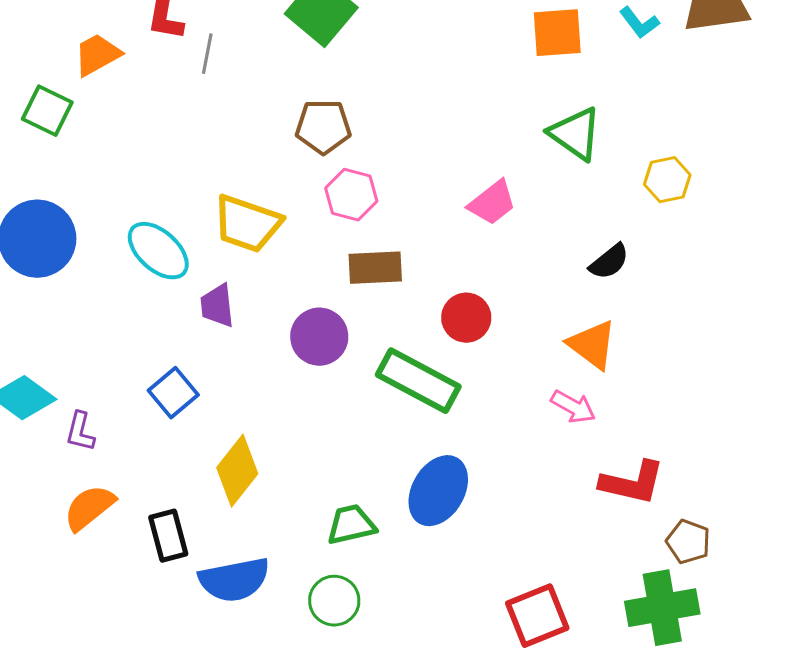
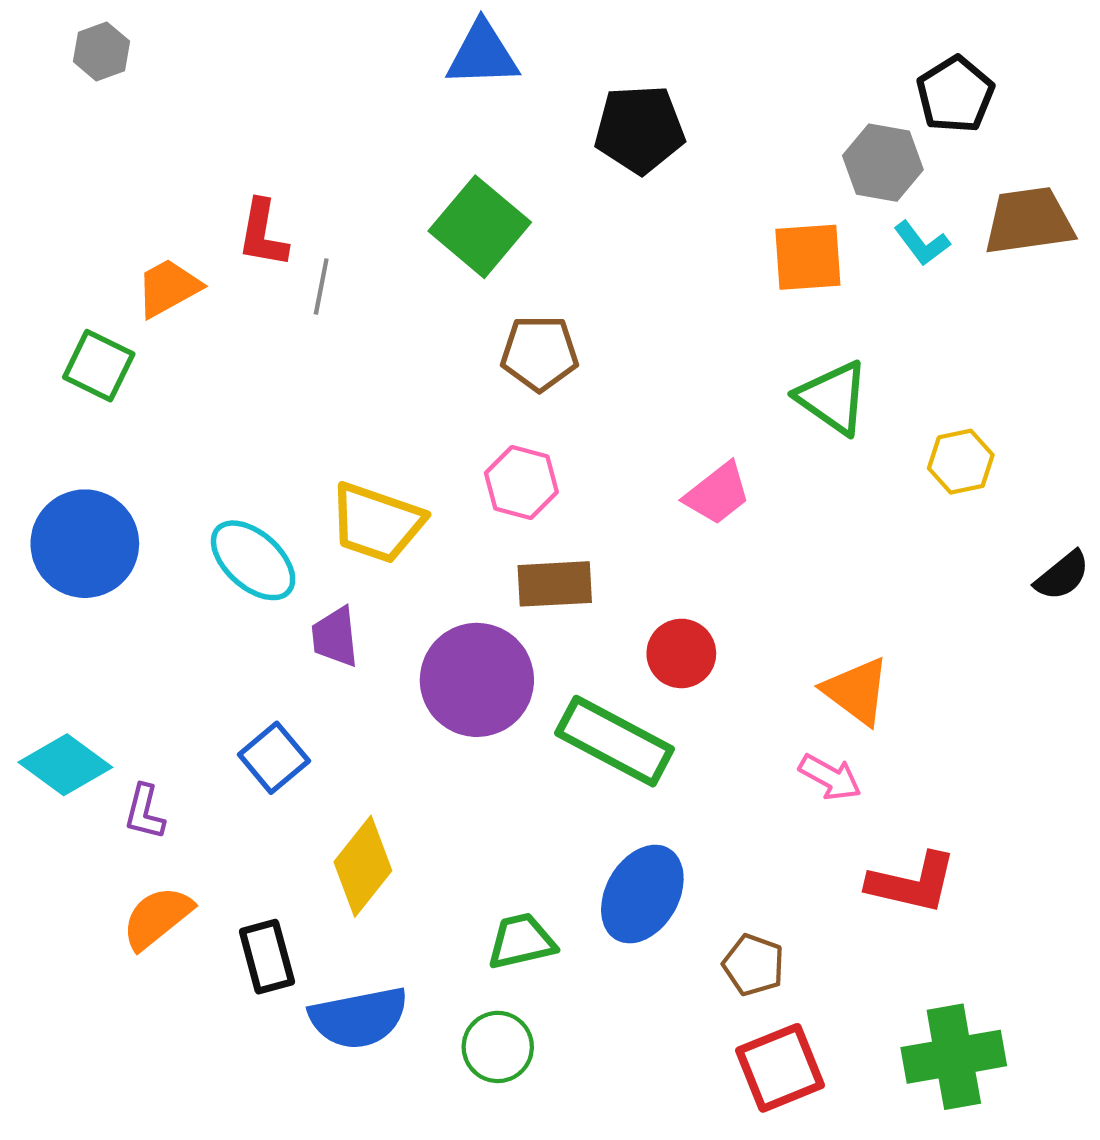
brown pentagon: (323, 127) -> (539, 353), moved
black semicircle: (609, 262) -> (1062, 576), moved
purple circle: (319, 337) -> (477, 680), size x1.4
brown pentagon: (688, 542) -> (754, 965), moved

